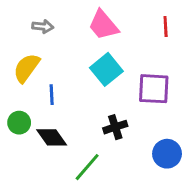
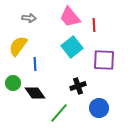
red line: (166, 27) -> (94, 25), moved
blue circle: (167, 154) -> (99, 108), moved

